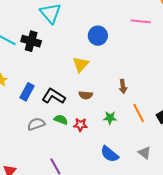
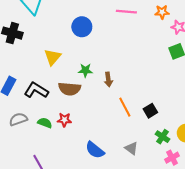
yellow triangle: (81, 64) -> (53, 57), moved
brown semicircle: (86, 95) -> (70, 89), size x1.5
green star: (110, 118) -> (85, 70), moved
green semicircle: (61, 120) -> (45, 123), moved

